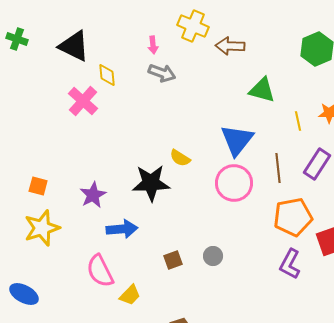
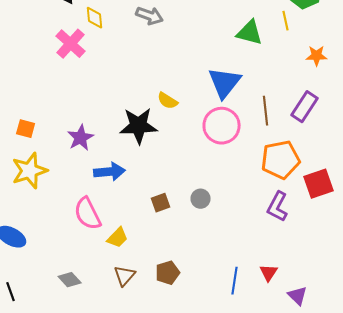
yellow line: (298, 121) -> (286, 21), moved

